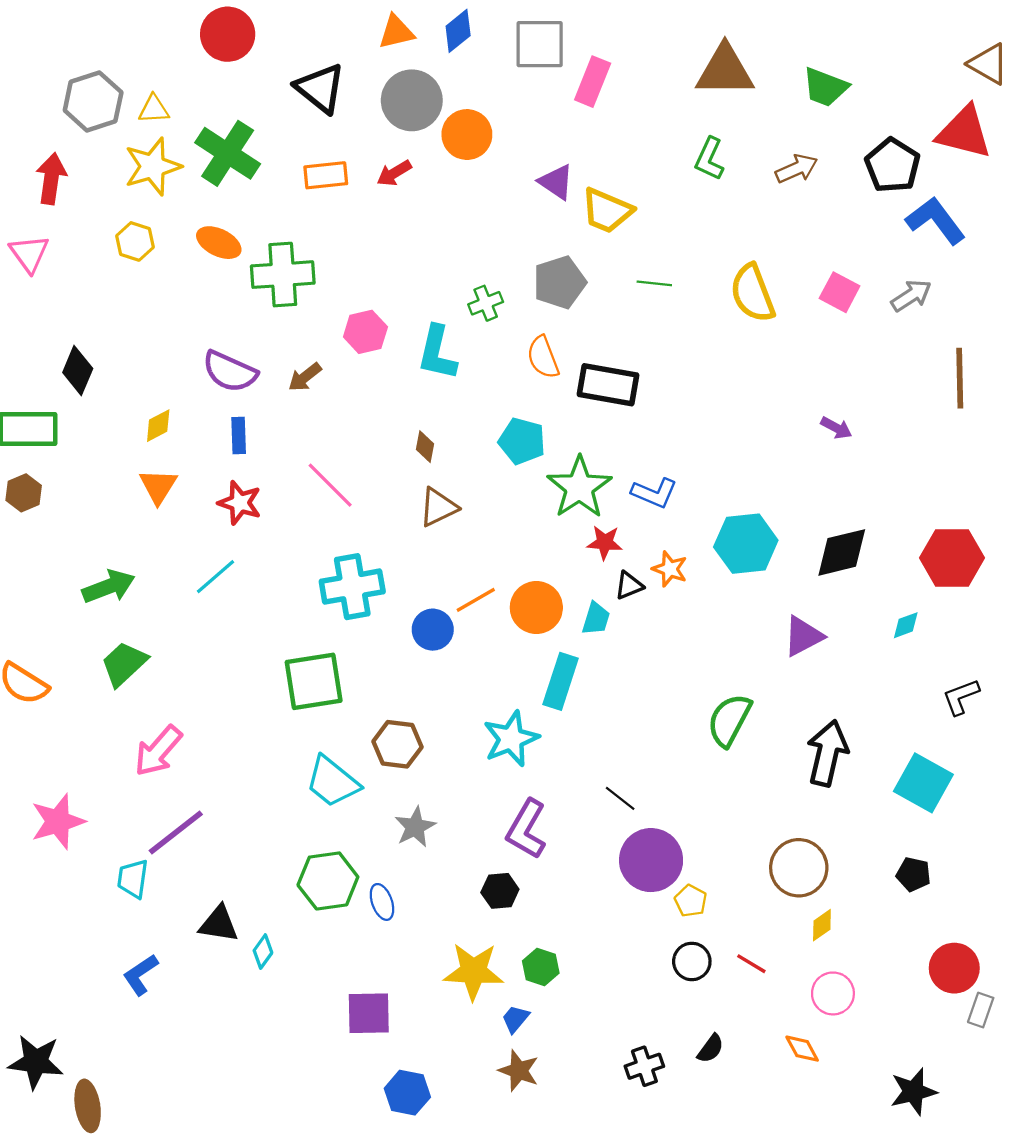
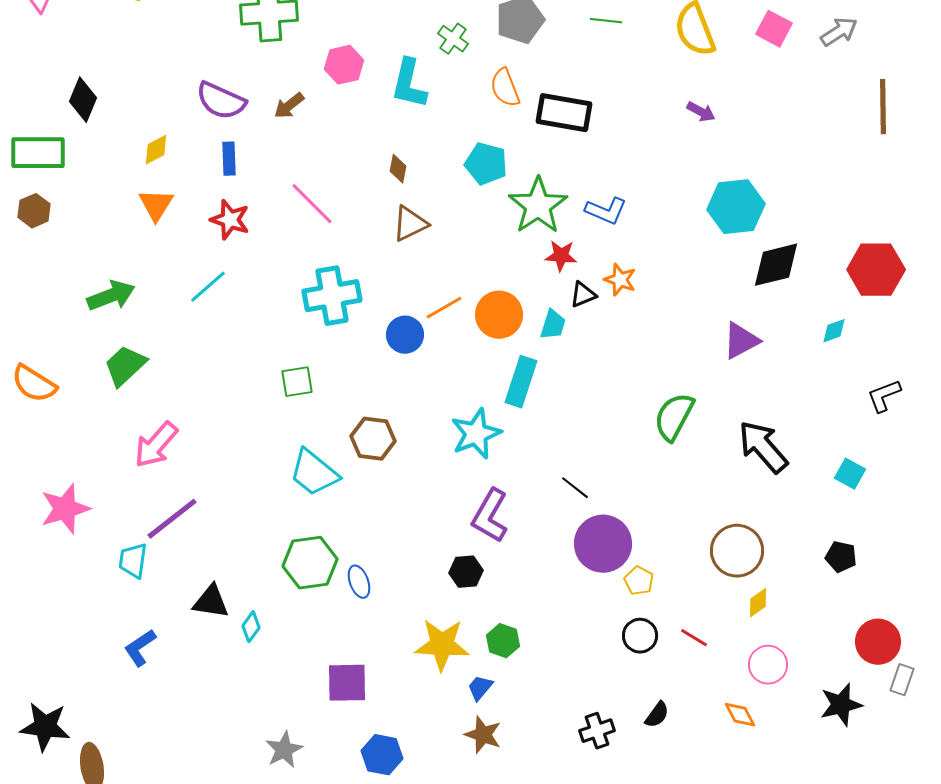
green cross: (486, 303) -> (453, 39), turned -32
purple arrow: (836, 428) -> (701, 112), moved
cyan hexagon: (746, 544) -> (736, 207), moved
green square: (314, 681) -> (297, 382), size x0.6
black arrow: (827, 753) -> (763, 447), turned -54
cyan square: (923, 783) -> (850, 474), size x0.6
gray star: (415, 827) -> (284, 750), moved
black star: (913, 1092) -> (841, 705), moved

